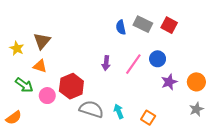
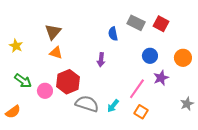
blue semicircle: (121, 27) -> (113, 34), moved
brown triangle: (42, 41) -> (53, 32), moved
pink line: (133, 64) -> (137, 89), moved
orange triangle: (40, 66) -> (56, 53), moved
orange circle: (196, 82) -> (183, 58), moved
cyan arrow: (119, 111) -> (113, 106), turned -120

